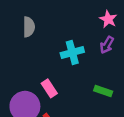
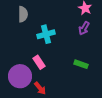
cyan cross: (72, 53) -> (46, 34), moved

